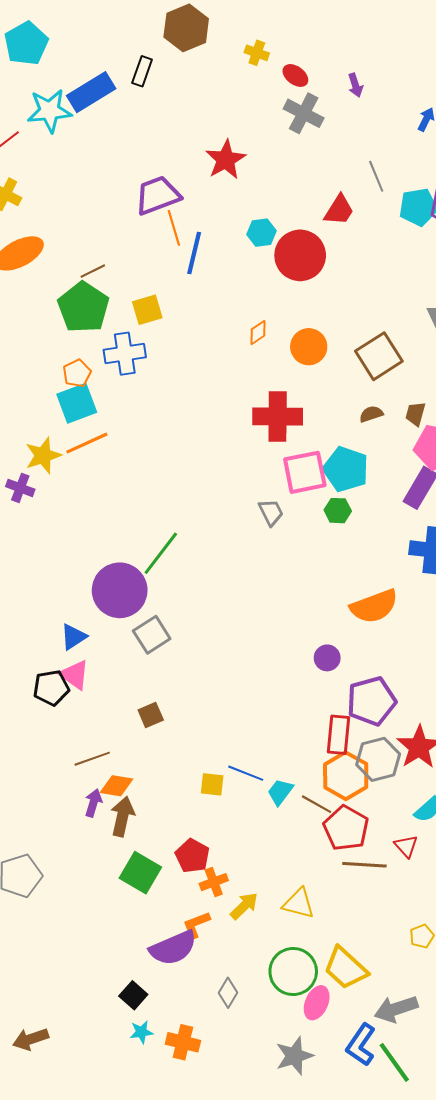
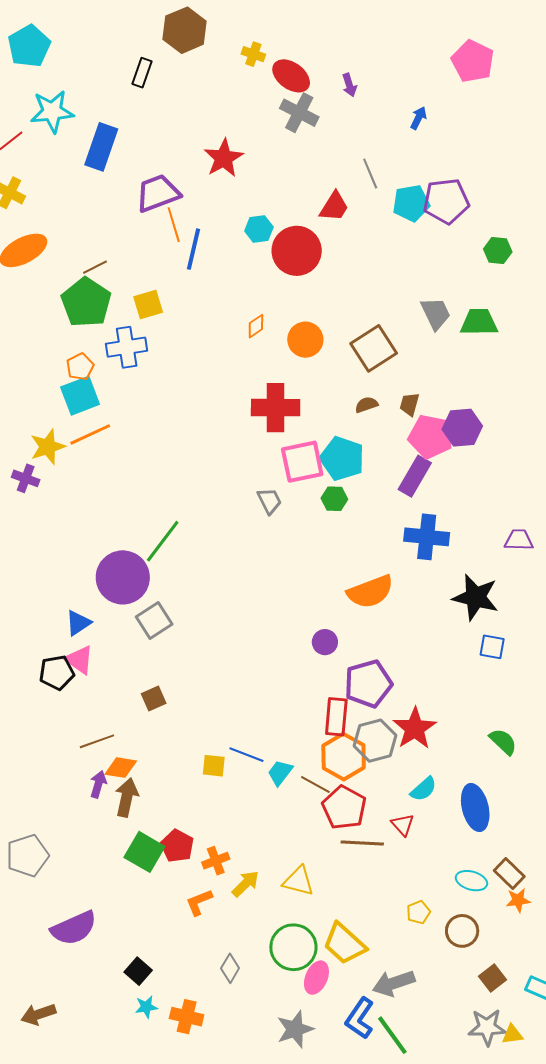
red ellipse: (295, 75) -> (291, 76), size x1.5
blue rectangle: (91, 92) -> (101, 147), moved, turned -39
red pentagon: (192, 856) -> (177, 846), moved
purple semicircle: (173, 948) -> (74, 928), moved

